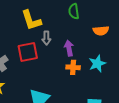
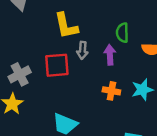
green semicircle: (74, 11) -> (122, 33), moved
purple arrow: (69, 48) -> (110, 55), moved

